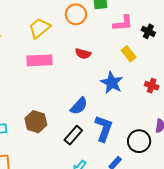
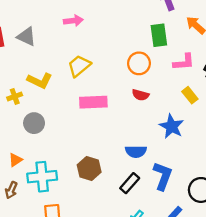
orange circle: (76, 14) -> (139, 63), moved
yellow trapezoid: (40, 28) -> (79, 66), moved
blue semicircle: (79, 106) -> (136, 152), turned 48

